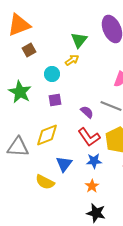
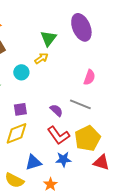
purple square: (55, 100) -> (20, 109), moved
blue triangle: (64, 164) -> (33, 162), turned 36
orange star: (92, 186) -> (50, 184), moved

